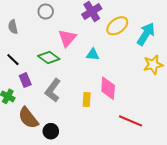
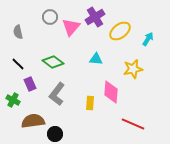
cyan arrow: (146, 34) -> (148, 39), size x0.6
pink triangle: (67, 38) -> (71, 27), moved
yellow star: (153, 65) -> (133, 69), moved
brown semicircle: (28, 118) -> (33, 121), turned 120

